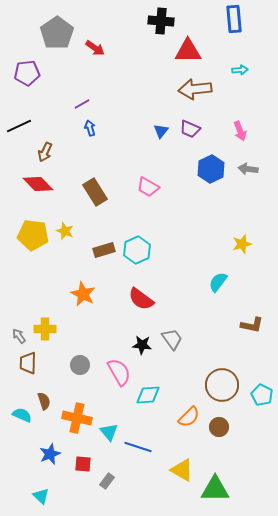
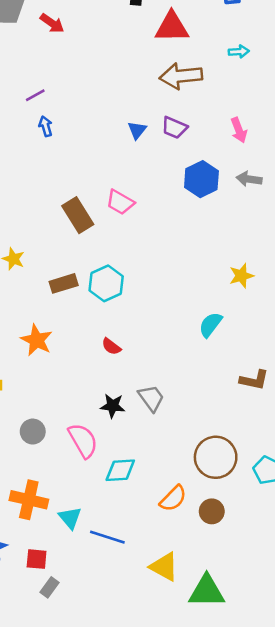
brown rectangle: (95, 192) -> (78, 215), moved
red semicircle: (141, 299) -> (111, 347), size x0.6
gray rectangle: (107, 481) -> (49, 587), moved

